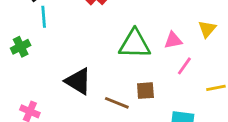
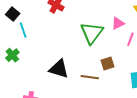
green triangle: (135, 44) -> (92, 33), turned -40

